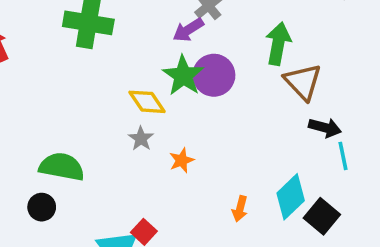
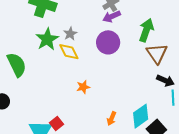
purple arrow: (188, 30) -> (112, 16), moved
green star: (183, 76) -> (47, 39), moved
gray star: (141, 139) -> (70, 34), moved
green semicircle: (62, 167) -> (17, 65), moved, turned 45

